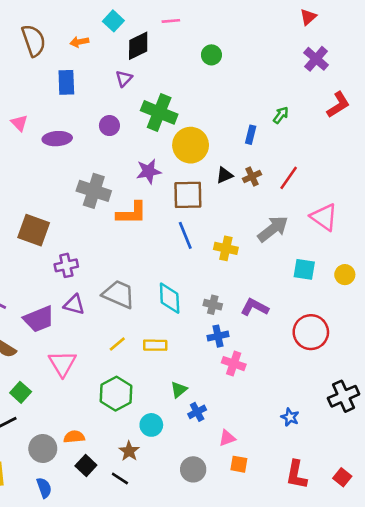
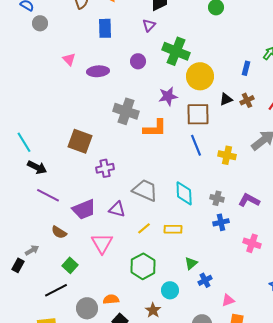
purple triangle: (74, 305) -> (117, 209), moved
pink cross: (234, 364) -> (252, 243), moved

